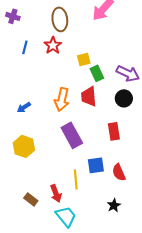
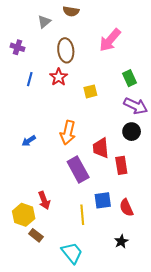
green rectangle: (97, 73) -> (129, 78), moved
red trapezoid: (89, 96) -> (101, 148), moved
yellow hexagon: (24, 146) -> (24, 215), moved
red arrow: (56, 193) -> (44, 200), moved

